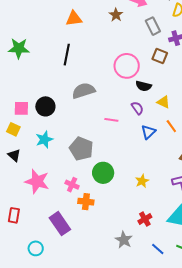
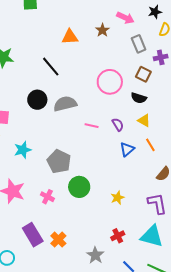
orange triangle: (74, 19) -> (70, 37), moved
black line: (67, 55) -> (51, 67), turned -55
black semicircle: (144, 86) -> (139, 98), moved
black circle: (45, 106) -> (37, 100), moved
pink line: (111, 120) -> (92, 126), moved
orange cross: (86, 202) -> (58, 240), moved, turned 35

